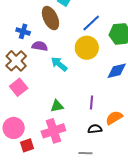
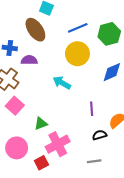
blue line: (91, 23) -> (78, 28), turned 30
cyan arrow: (59, 64) -> (62, 83), moved
green triangle: (57, 106) -> (41, 123), moved
red square: (27, 145) -> (41, 163), moved

